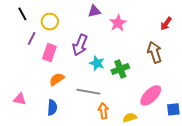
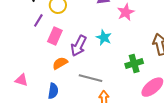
purple arrow: (80, 45) -> (79, 46), moved
cyan star: (97, 63) -> (104, 38), moved
green cross: (120, 69) -> (134, 64), moved

